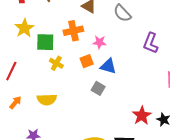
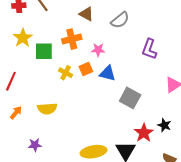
gray semicircle: (122, 13) -> (120, 20), turned -84
yellow cross: (56, 63) -> (66, 73), moved
gray square: (98, 88) -> (130, 98), moved, size x1.5
red star: (142, 116) -> (144, 133), moved

